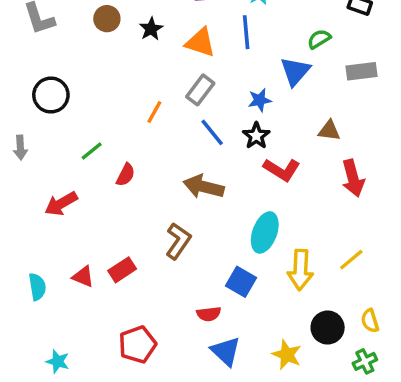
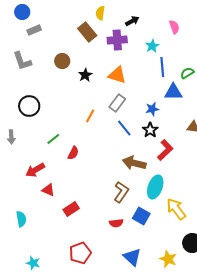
black star: (151, 29) -> (85, 75), moved
blue line: (246, 32) -> (162, 67), moved
blue triangle: (295, 71) -> (173, 92), turned 48
red L-shape: (282, 170) -> (165, 150), turned -75
brown arrow: (204, 187) -> (134, 163), moved
brown L-shape: (178, 241) -> (121, 192), moved
yellow arrow: (300, 270) -> (176, 209), turned 140
red triangle: (83, 277) -> (48, 190), moved
red semicircle: (209, 314) -> (116, 223), moved

